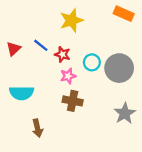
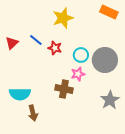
pink star: (68, 76) -> (78, 74), moved
cyan semicircle: (22, 93) -> (20, 94), moved

